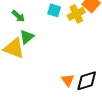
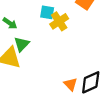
yellow cross: (76, 14) -> (59, 21), moved

